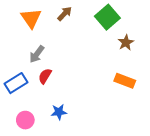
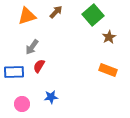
orange triangle: (31, 18) -> (27, 16), turned 48
blue rectangle: (16, 83) -> (14, 72), turned 30

